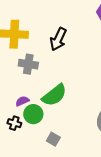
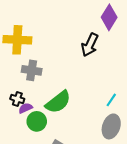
black arrow: (58, 39) -> (90, 45), moved
black cross: (14, 123) -> (17, 99), moved

